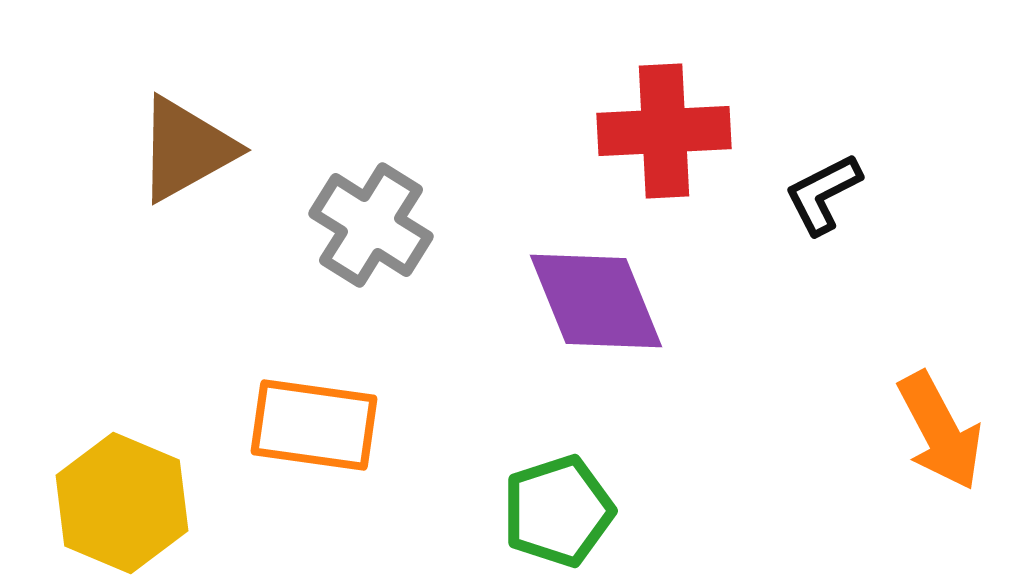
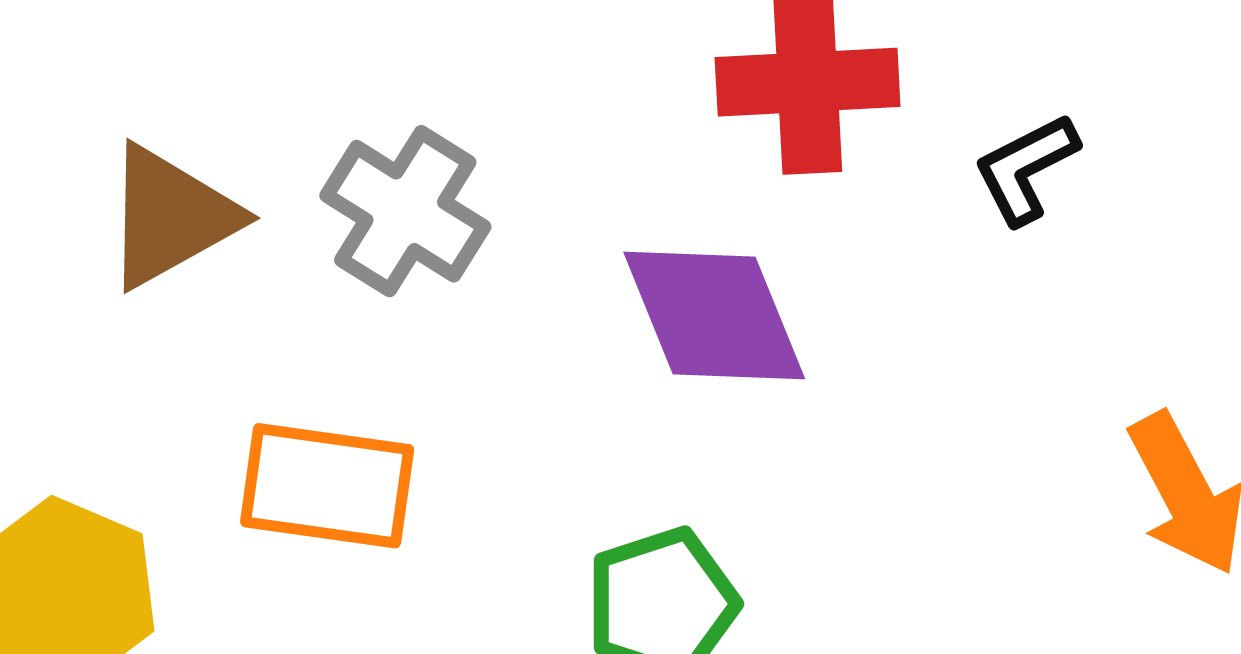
brown triangle: (186, 149) -> (170, 217), moved

